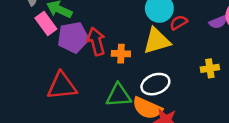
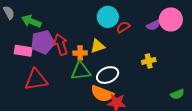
pink rectangle: (46, 24) -> (23, 51), moved, turned -42
yellow triangle: (157, 41) -> (98, 46), moved, size x0.7
green triangle: (119, 95) -> (81, 71), moved

